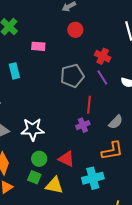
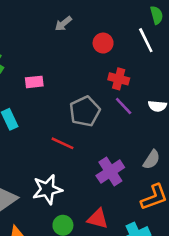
red circle: (75, 30) -> (103, 43), moved
red line: (89, 105) -> (63, 143), moved, turned -60
purple cross: (83, 125) -> (110, 171), size x1.5

